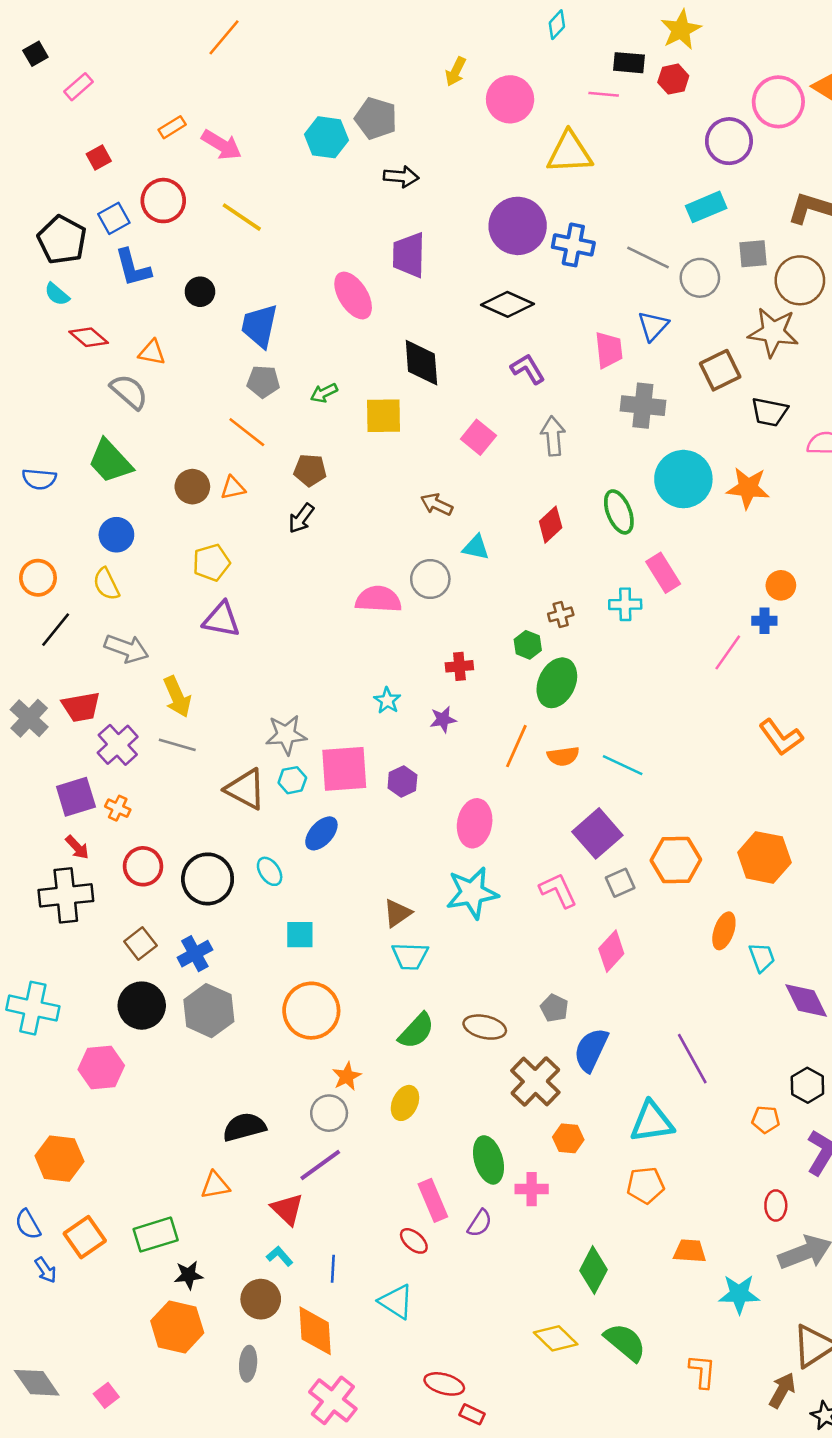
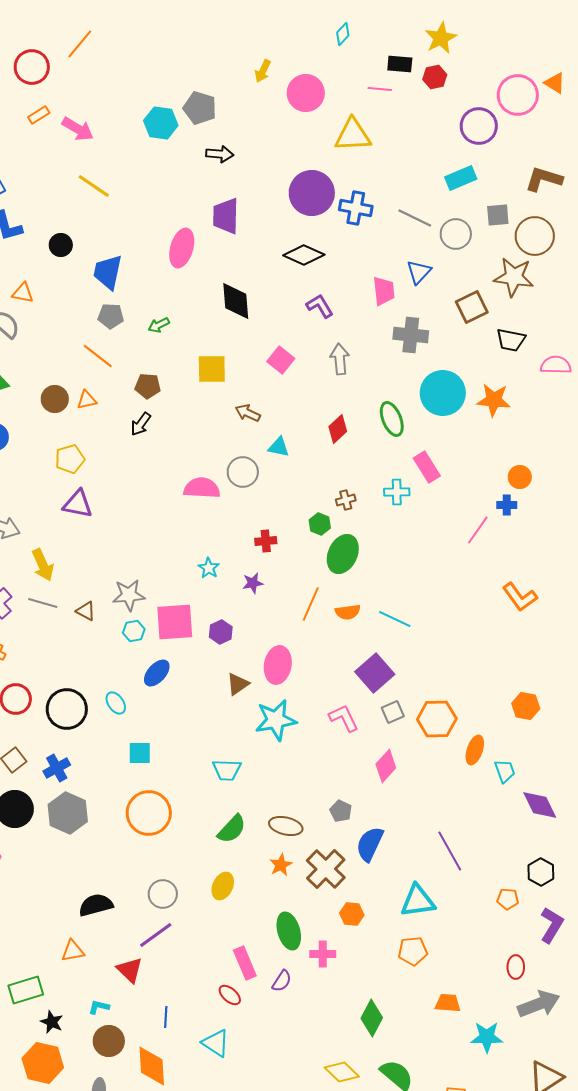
red circle: (163, 201) -> (32, 67), moved
pink ellipse: (353, 296) -> (182, 248), turned 48
yellow square: (383, 416) -> (212, 369), moved
brown triangle: (246, 789) -> (86, 611), moved, size x0.6
orange hexagon: (764, 857) -> (526, 706), moved, size x0.7
orange hexagon: (676, 860) -> (437, 719), moved
brown triangle: (397, 913) -> (238, 684), moved
orange star: (347, 1076) -> (281, 865), moved
cyan L-shape: (280, 1256) -> (99, 1007), moved, turned -35
black star: (189, 1275) -> (52, 1022), turned 30

